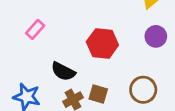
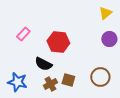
red hexagon: (102, 43) -> (58, 42), moved

